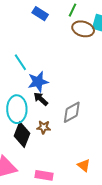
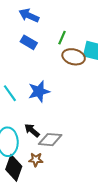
blue star: (38, 82) -> (39, 91), moved
gray diamond: (72, 112) -> (50, 140), moved, turned 35

